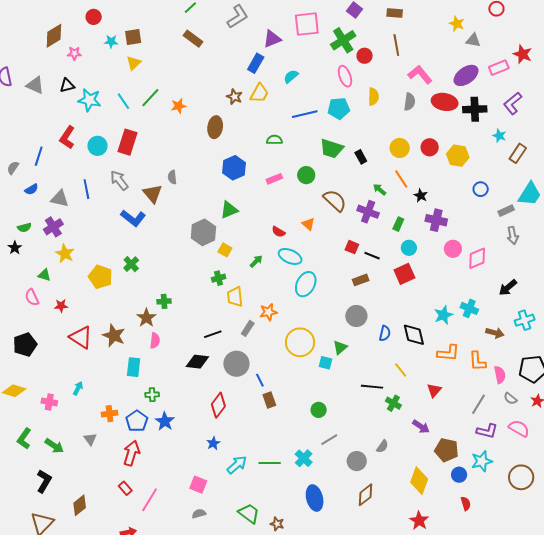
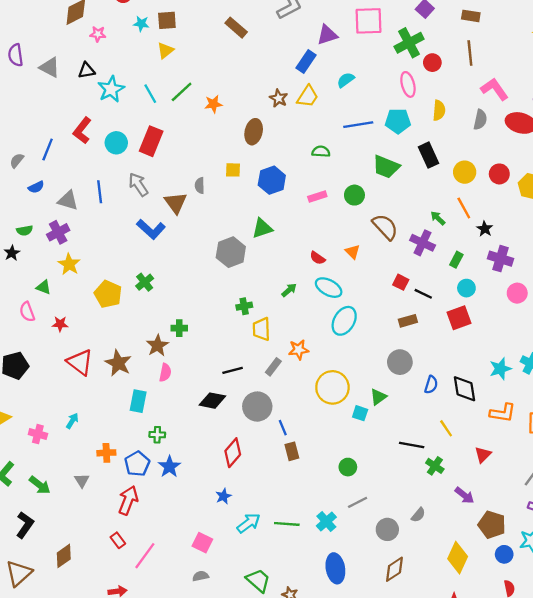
cyan star: (89, 100) -> (111, 89), turned 30
black rectangle: (361, 157) -> (428, 155), moved, size x1.5
yellow square: (225, 250) -> (233, 170), moved, turned -32

